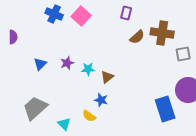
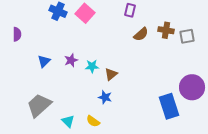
brown cross: (162, 33) -> (166, 30), size x0.7
gray square: (183, 54) -> (187, 36), moved
yellow semicircle: (89, 116) -> (93, 121), moved

